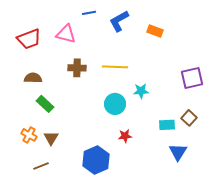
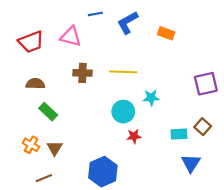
red star: (125, 136) -> (134, 136), moved

